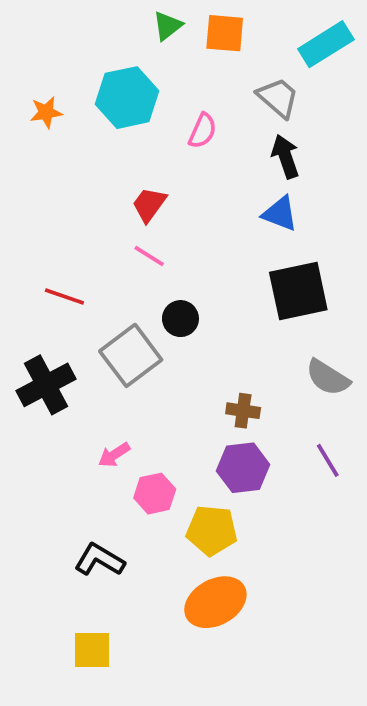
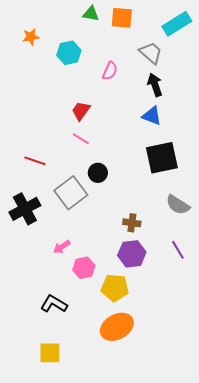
green triangle: (168, 26) -> (91, 14), turned 48
cyan hexagon: (127, 98) -> (69, 53), size x0.7
orange star: (46, 112) -> (31, 37), moved

